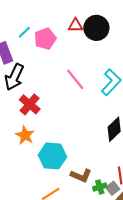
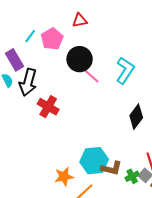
black circle: (96, 28) -> (80, 59), moved
orange star: (25, 135) -> (64, 177), moved, turned -30
cyan hexagon: (52, 156) -> (94, 161), moved

